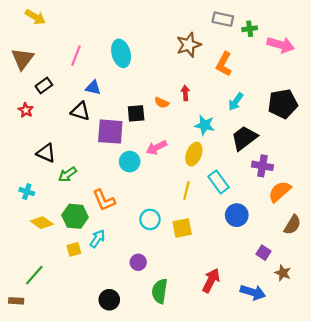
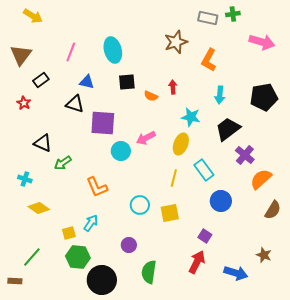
green cross: (250, 29) -> (233, 14), moved
cyan arrow: (236, 102) -> (220, 95), turned -30
black square: (136, 113) -> (127, 82), moved
purple cross: (262, 166) -> (245, 155), turned 30
green hexagon: (75, 216) -> (78, 257), moved
purple square: (264, 253) -> (205, 236), moved
black circle: (109, 300) -> (102, 280), size x1.5

